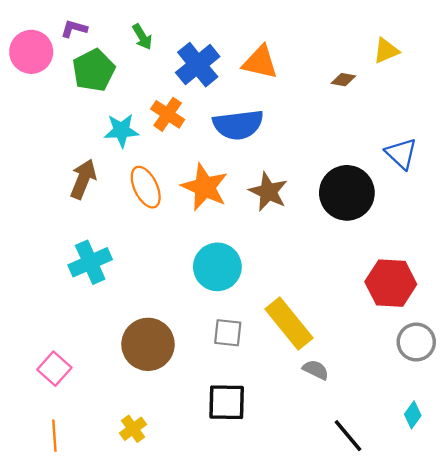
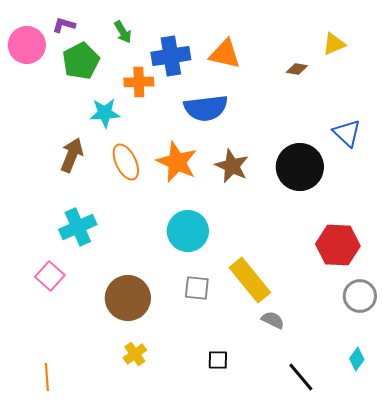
blue cross: (198, 65) -> (171, 56), turned 30
orange cross: (168, 114) -> (139, 82), moved, turned -36
pink square: (54, 369) -> (50, 276), moved
black square: (227, 402) -> (218, 360), moved, size x0.6
yellow cross: (133, 429) -> (135, 354), moved

